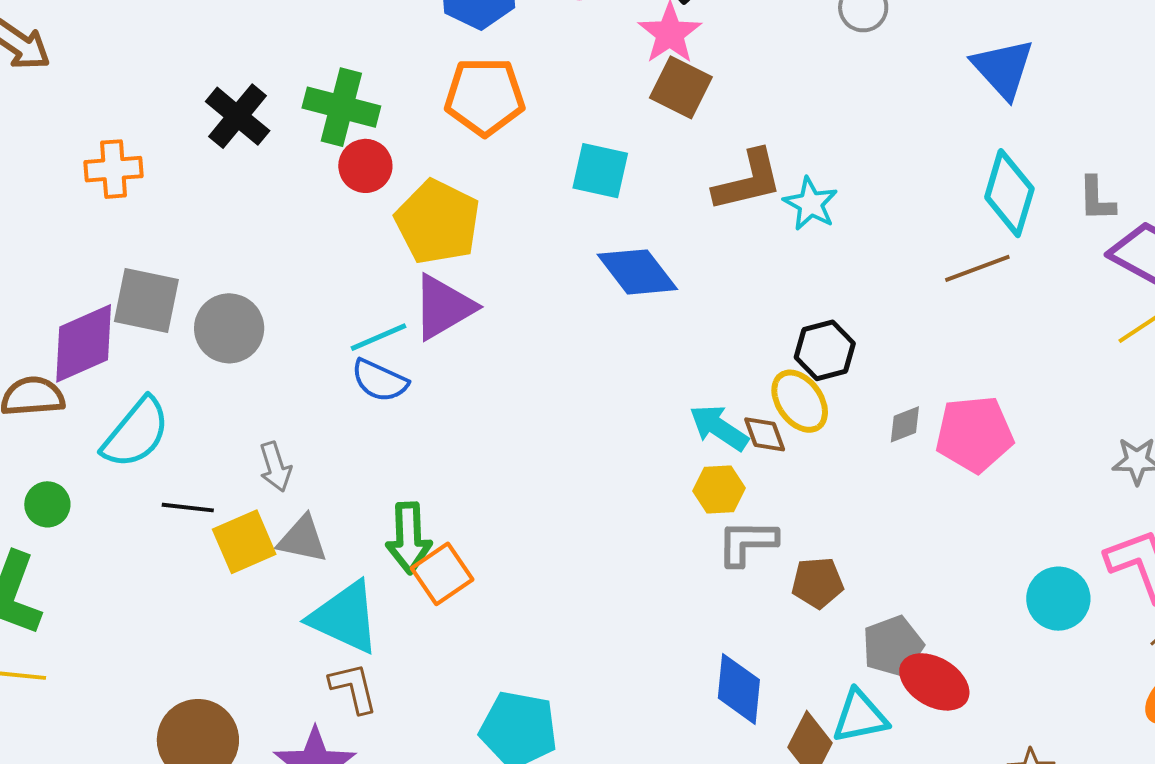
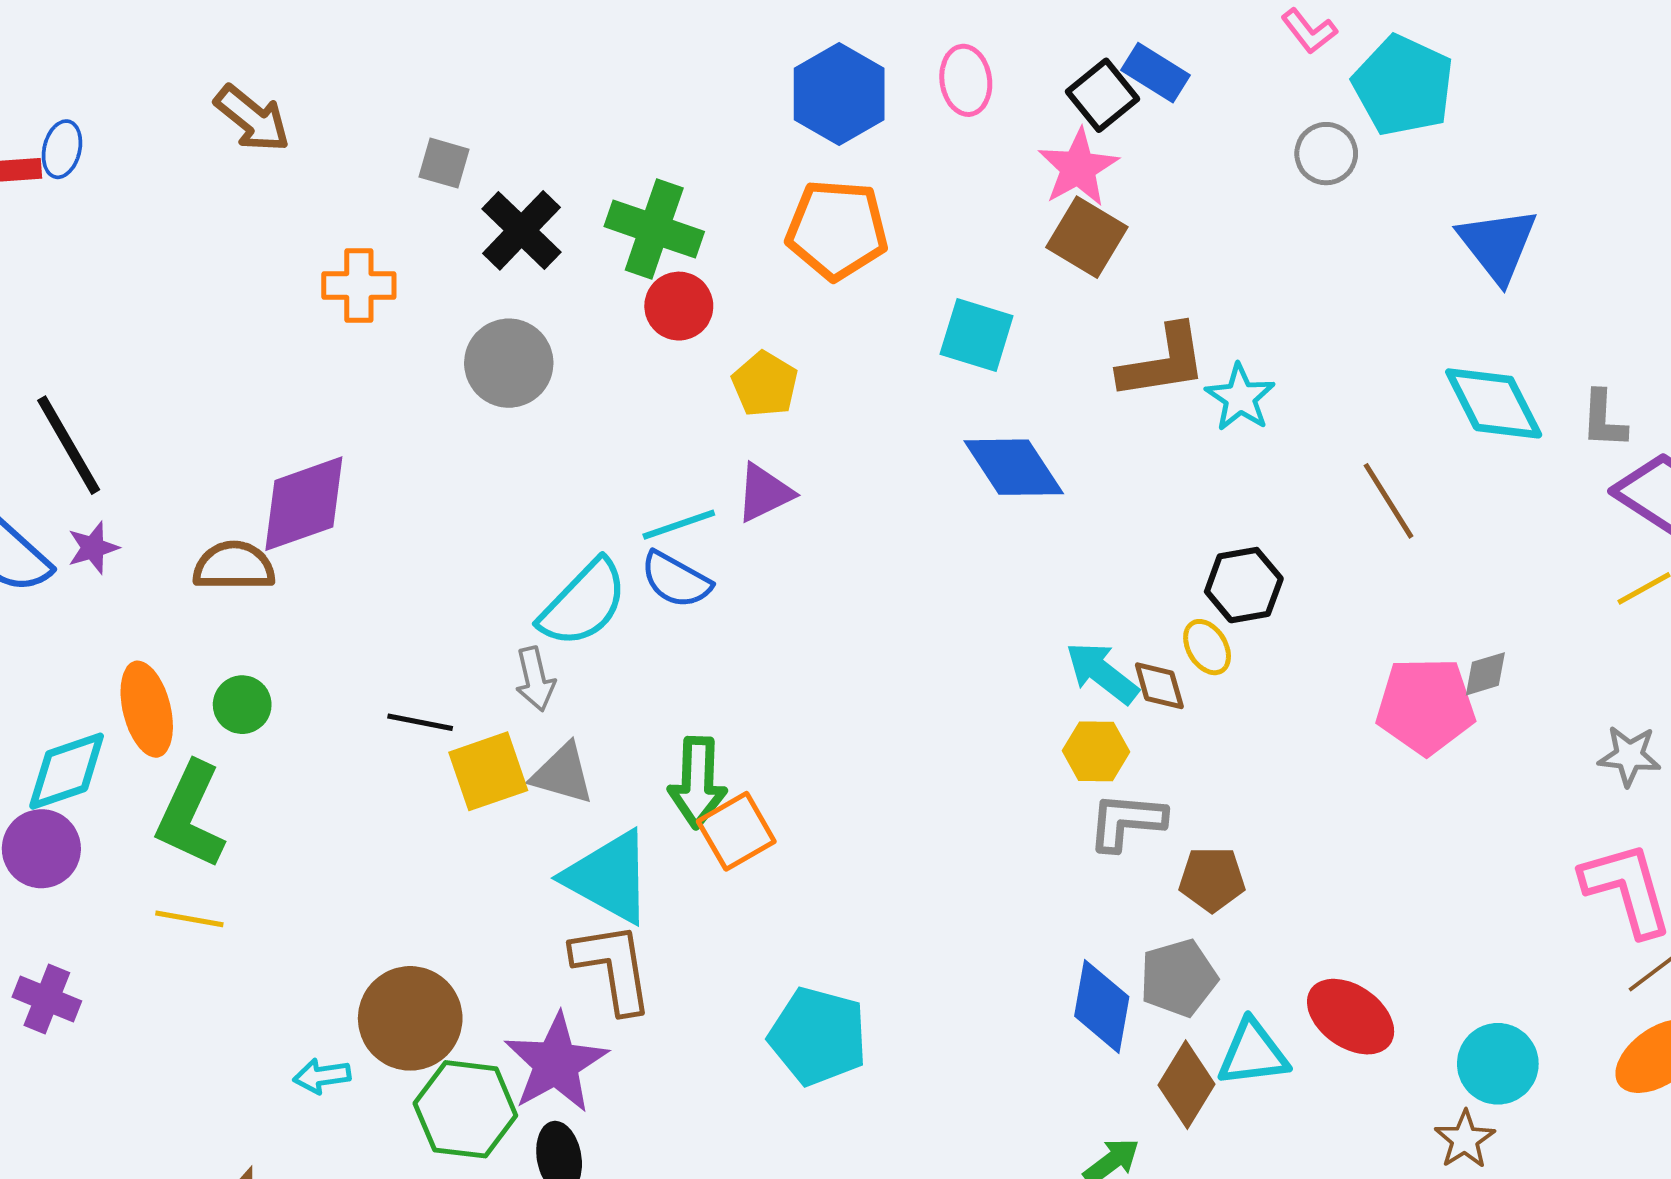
cyan diamond: (1009, 193) -> (1494, 403), turned -48
yellow pentagon: (438, 222) -> (765, 384), size x0.6
brown line: (977, 268) -> (1388, 501), moved, turned 74
gray square: (146, 301) -> (444, 163), moved, size x0.6
purple triangle: (443, 307) -> (764, 493), size x0.7
gray circle: (229, 328) -> (509, 363), moved
yellow ellipse: (800, 401) -> (1207, 647), size x0.7
gray diamond: (905, 424) -> (1485, 674), moved
cyan semicircle: (136, 433) -> (583, 603), moved
cyan circle: (1058, 599) -> (1498, 1064), moved
gray pentagon: (893, 646) -> (1178, 978), moved
brown L-shape: (353, 688) -> (613, 967), size x1.4

